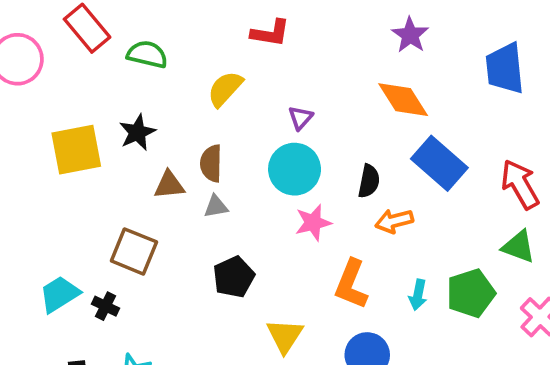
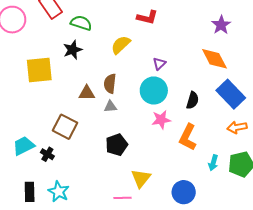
black star: (137, 132) -> (73, 50), moved
orange arrow: (394, 221) -> (237, 127), moved
orange L-shape: (351, 284) -> (188, 137), moved

